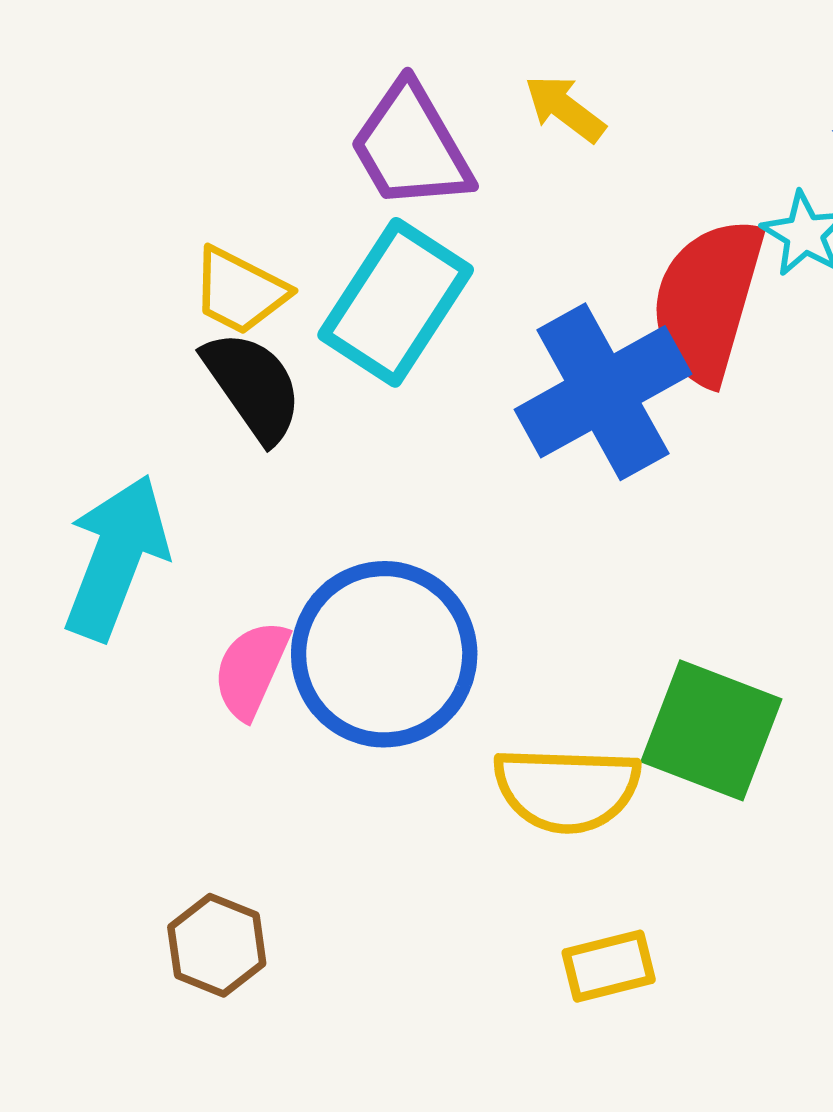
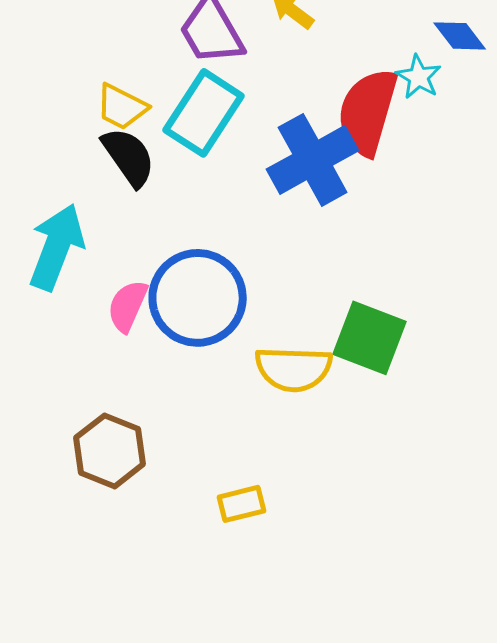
brown hexagon: (217, 945) -> (110, 451), size x1.4
yellow rectangle: (609, 966) -> (242, 504), moved

